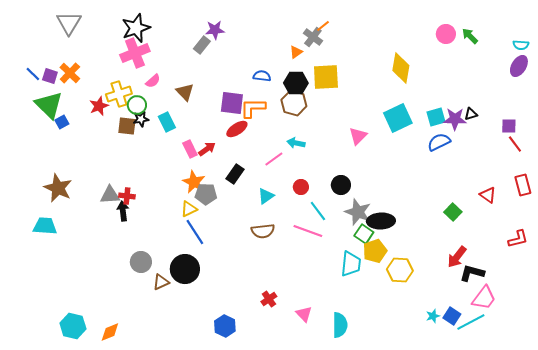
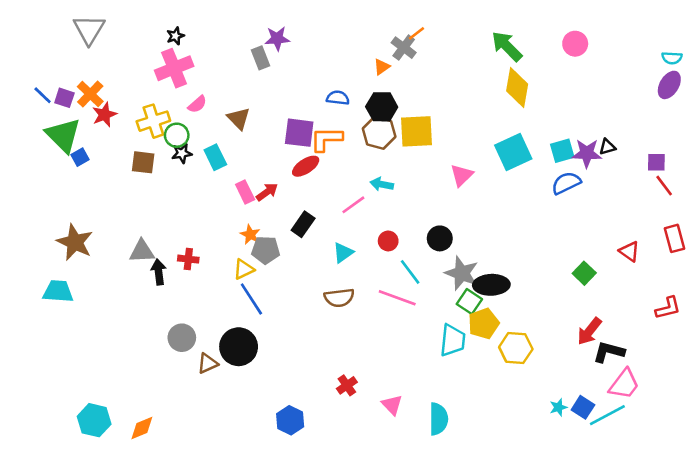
black star: (136, 28) -> (175, 36), size x0.5
green arrow: (470, 36) -> (507, 46), moved, size x1.5
gray rectangle: (202, 45) -> (260, 58), turned -60
yellow square: (326, 77) -> (417, 131), moved
red star: (99, 106) -> (104, 115), moved
brown square: (127, 126) -> (143, 162), moved
orange star: (194, 182) -> (250, 235), size x0.7
red cross: (127, 196) -> (188, 259), moved

